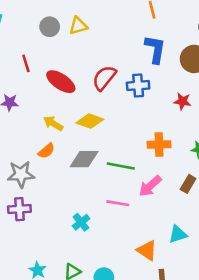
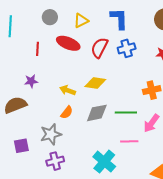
yellow triangle: (78, 26) -> (81, 21), moved
blue L-shape: (155, 49) -> (119, 19), moved
red line: (26, 63) -> (37, 49), turned 32
red ellipse: (61, 82) -> (68, 43), moved
cyan cross: (81, 222) -> (104, 162), size x1.6

